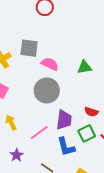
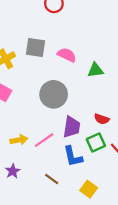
pink semicircle: (50, 64) -> (67, 55), moved
yellow arrow: (11, 123) -> (19, 140), moved, turned 105
purple star: (17, 155) -> (13, 171), moved

